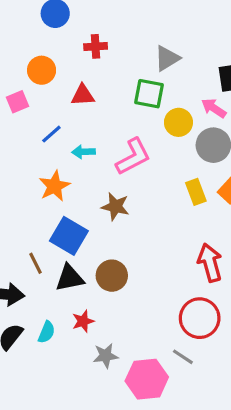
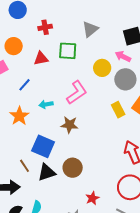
green square: (149, 94) -> (68, 51), moved
cyan arrow: (84, 152) -> (46, 104), moved
orange star: (54, 186) -> (19, 116), moved
red star: (83, 321) -> (92, 198), moved

